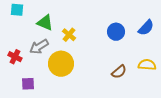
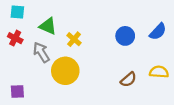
gray arrow: (39, 47) -> (41, 52), turned 90
red cross: (15, 57) -> (15, 38), moved
purple square: (28, 84) -> (17, 91), moved

